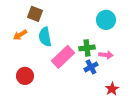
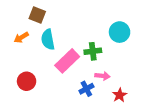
cyan circle: (106, 20) -> (120, 32), moved
pink arrow: (106, 55) -> (102, 76), moved
blue cross: (91, 67) -> (86, 89), moved

